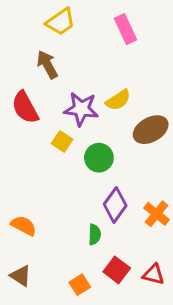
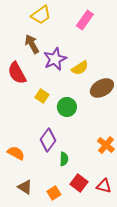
pink rectangle: (126, 29) -> (85, 20), turned 60
purple star: (81, 109) -> (55, 59), moved, turned -30
purple diamond: (115, 205) -> (48, 140), moved
brown triangle: (21, 276) -> (25, 187), moved

